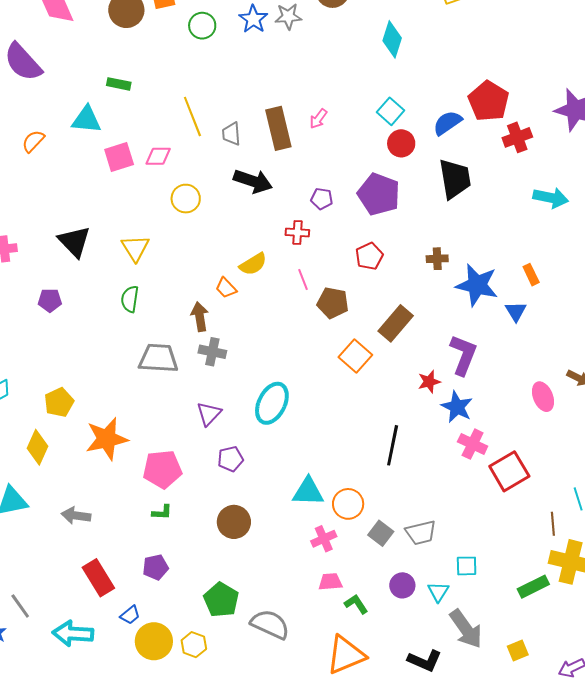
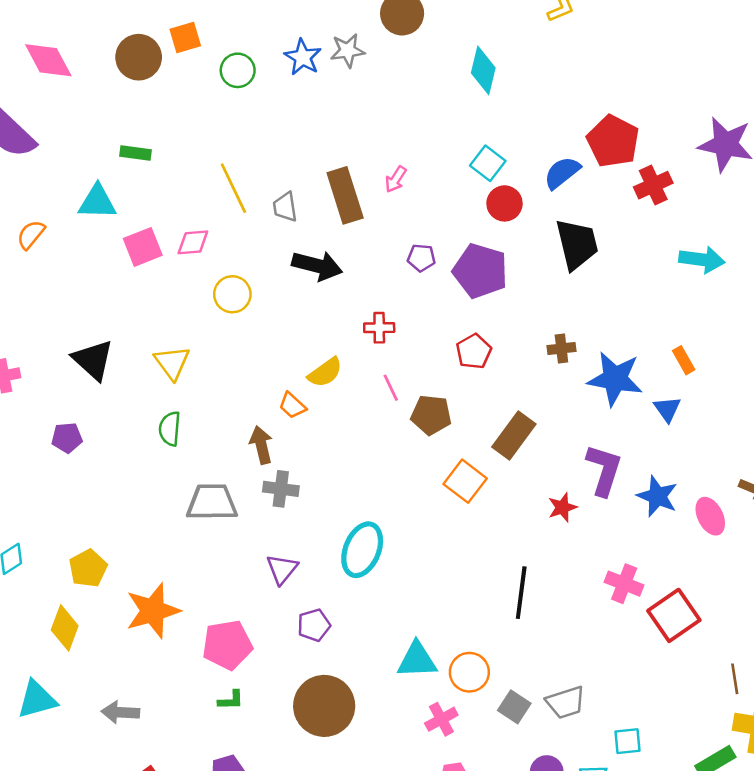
purple pentagon: (322, 199) -> (421, 258), moved
blue star: (457, 407) -> (657, 496), moved
brown circle: (234, 522) -> (324, 706), size x1.4

